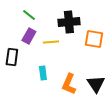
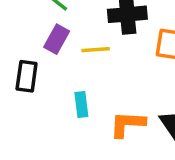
orange L-shape: (69, 84) -> (127, 124), turned 70

